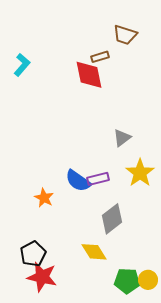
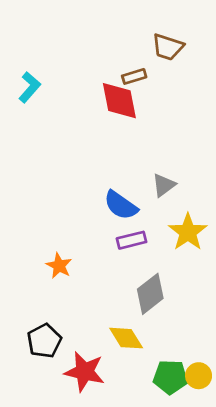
blue semicircle: (78, 181) -> (121, 205), moved
red star: (42, 277) -> (85, 372), moved

